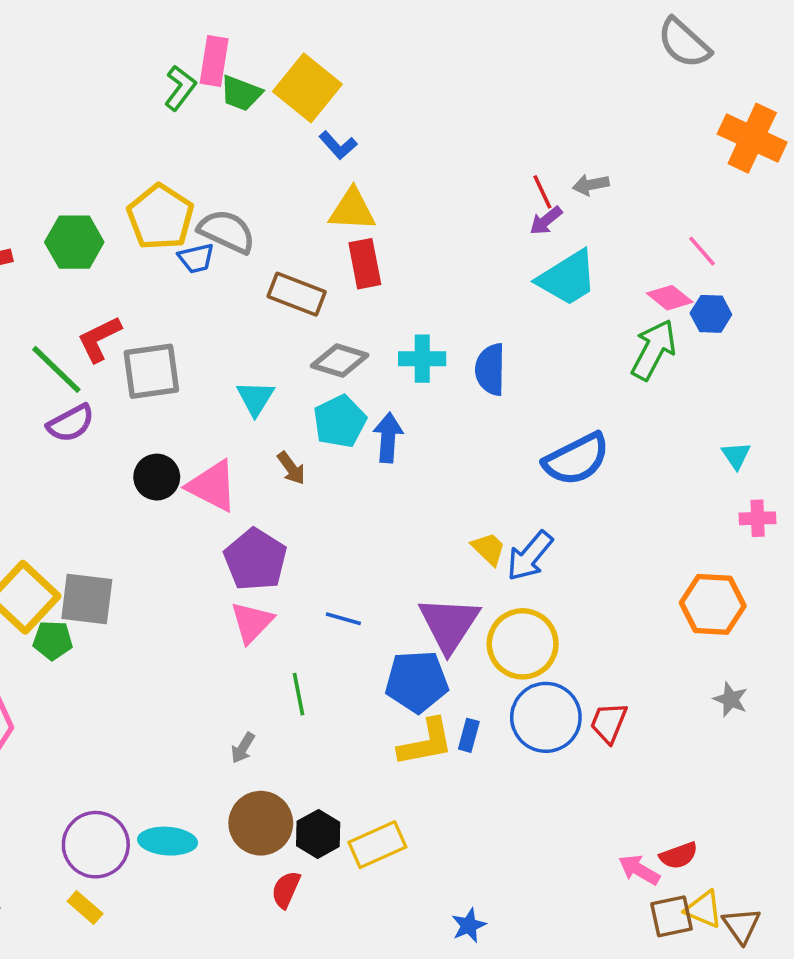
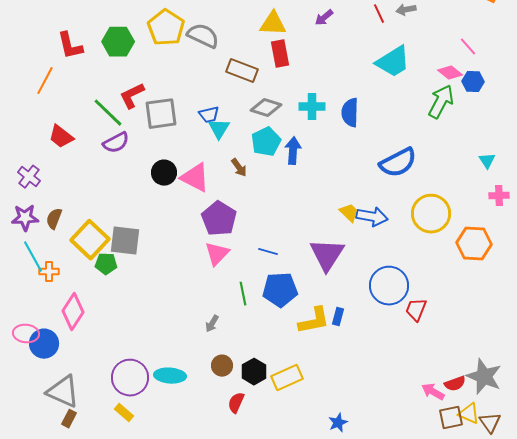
purple arrow: (546, 221) -> (324, 18), moved
blue trapezoid: (196, 258) -> (209, 115), moved
blue arrow: (530, 556) -> (372, 217), turned -120
yellow circle: (523, 644) -> (431, 214), moved
blue pentagon: (417, 681) -> (280, 290), moved
gray star: (731, 699) -> (484, 377), moved, size x1.8
blue circle: (546, 717) -> (389, 286), moved
brown circle: (261, 823) -> (222, 366), size x0.6

